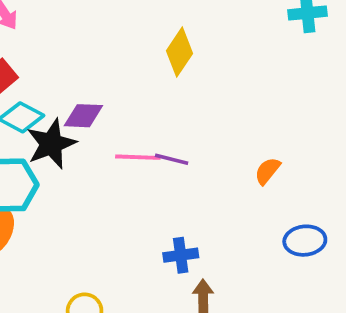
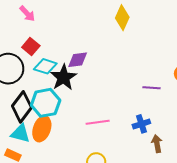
pink line: (138, 157) -> (98, 122), moved
purple line: (172, 159) -> (151, 88), moved

